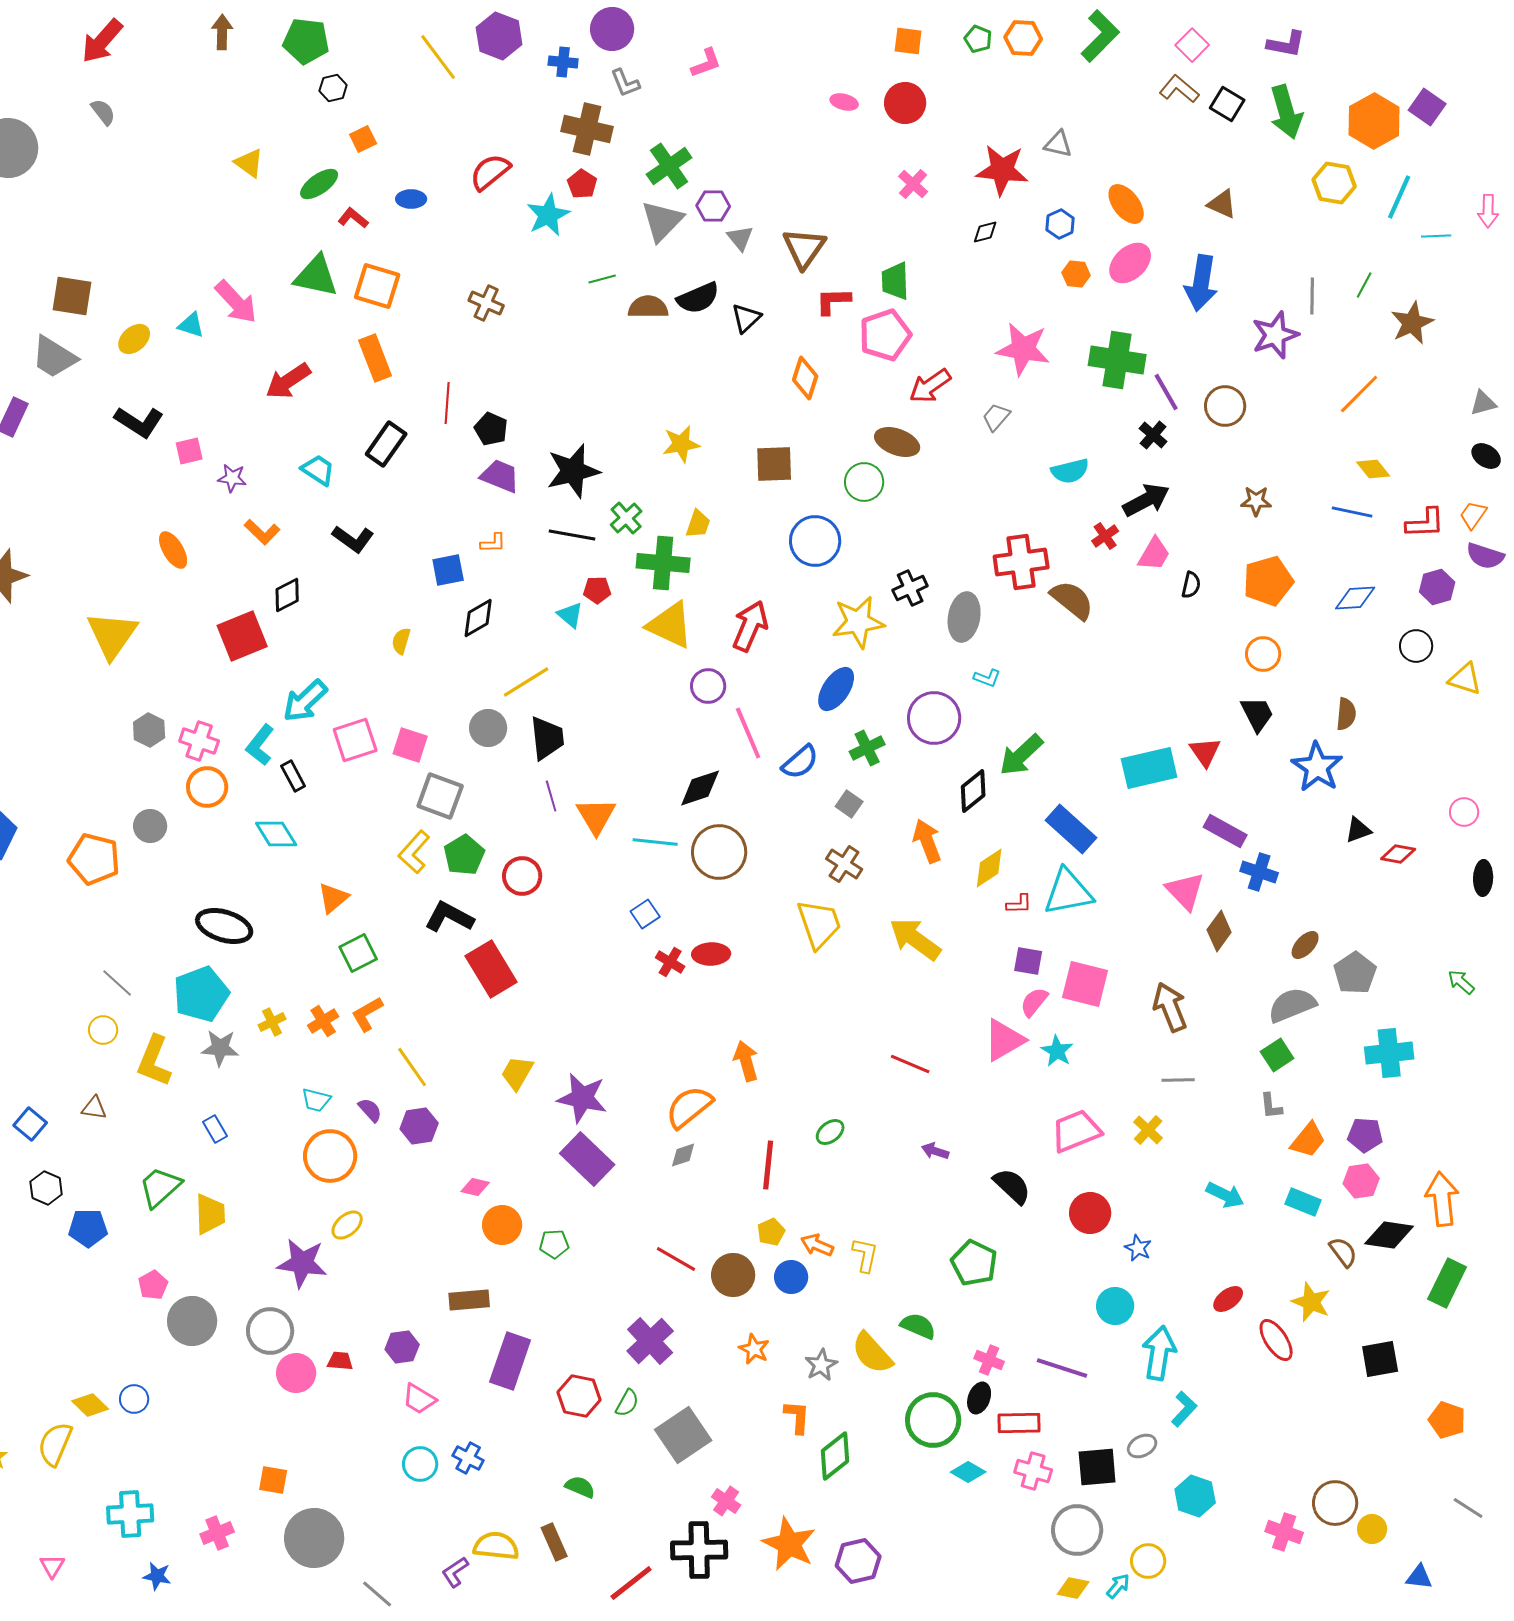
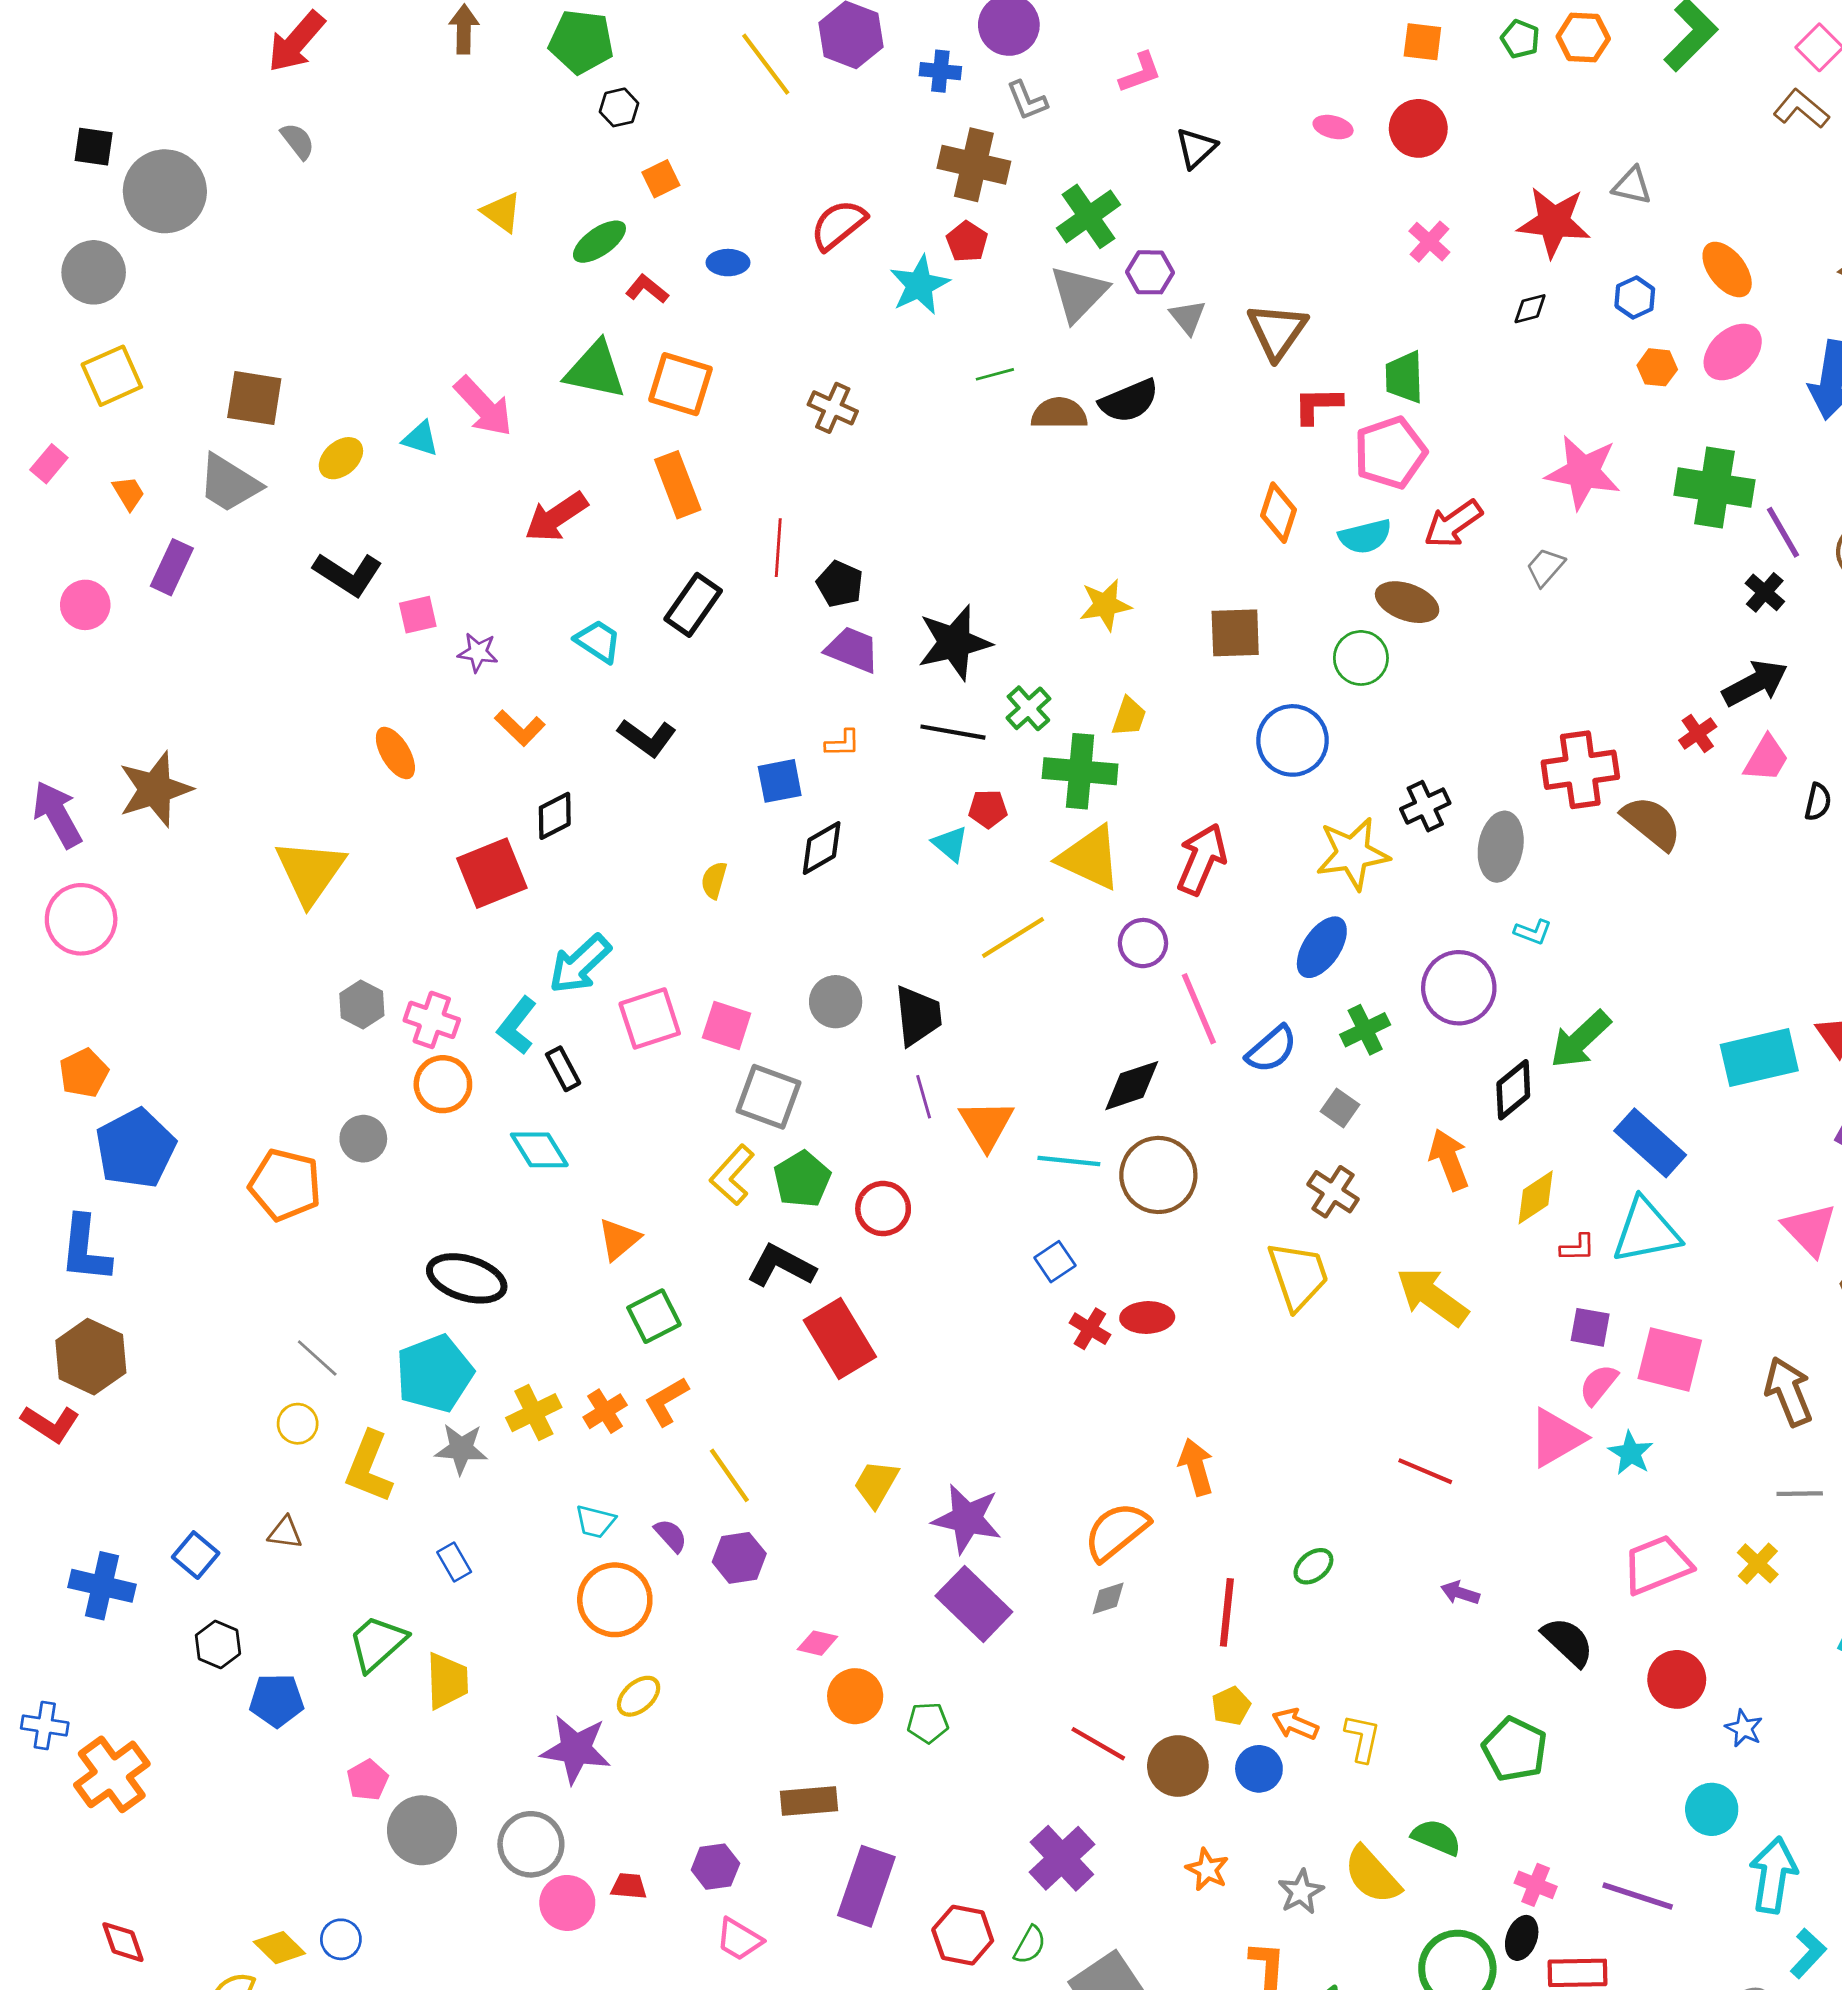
black triangle: (746, 318) -> (1196, 148), moved
cyan semicircle: (1070, 471) -> (1365, 536), moved
yellow line: (526, 682) -> (1013, 937), moved
yellow cross: (272, 1022) -> (534, 1413), size x1.4

